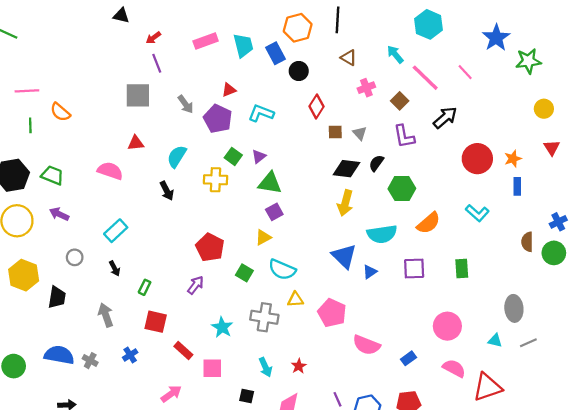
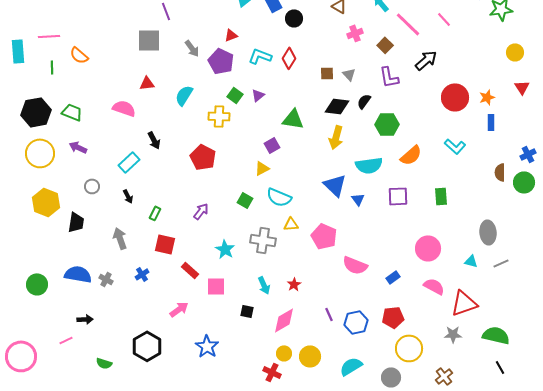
red diamond: (316, 106) -> (289, 58), moved
green triangle: (270, 183) -> (293, 119), moved
black arrow: (167, 191) -> (154, 140), moved
red pentagon: (210, 247) -> (203, 157), moved
blue triangle: (370, 272) -> (358, 199), turned -32

